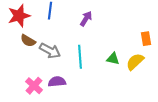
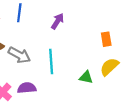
orange rectangle: (146, 39) -> (106, 39), moved
green triangle: (113, 59) -> (86, 77), moved

